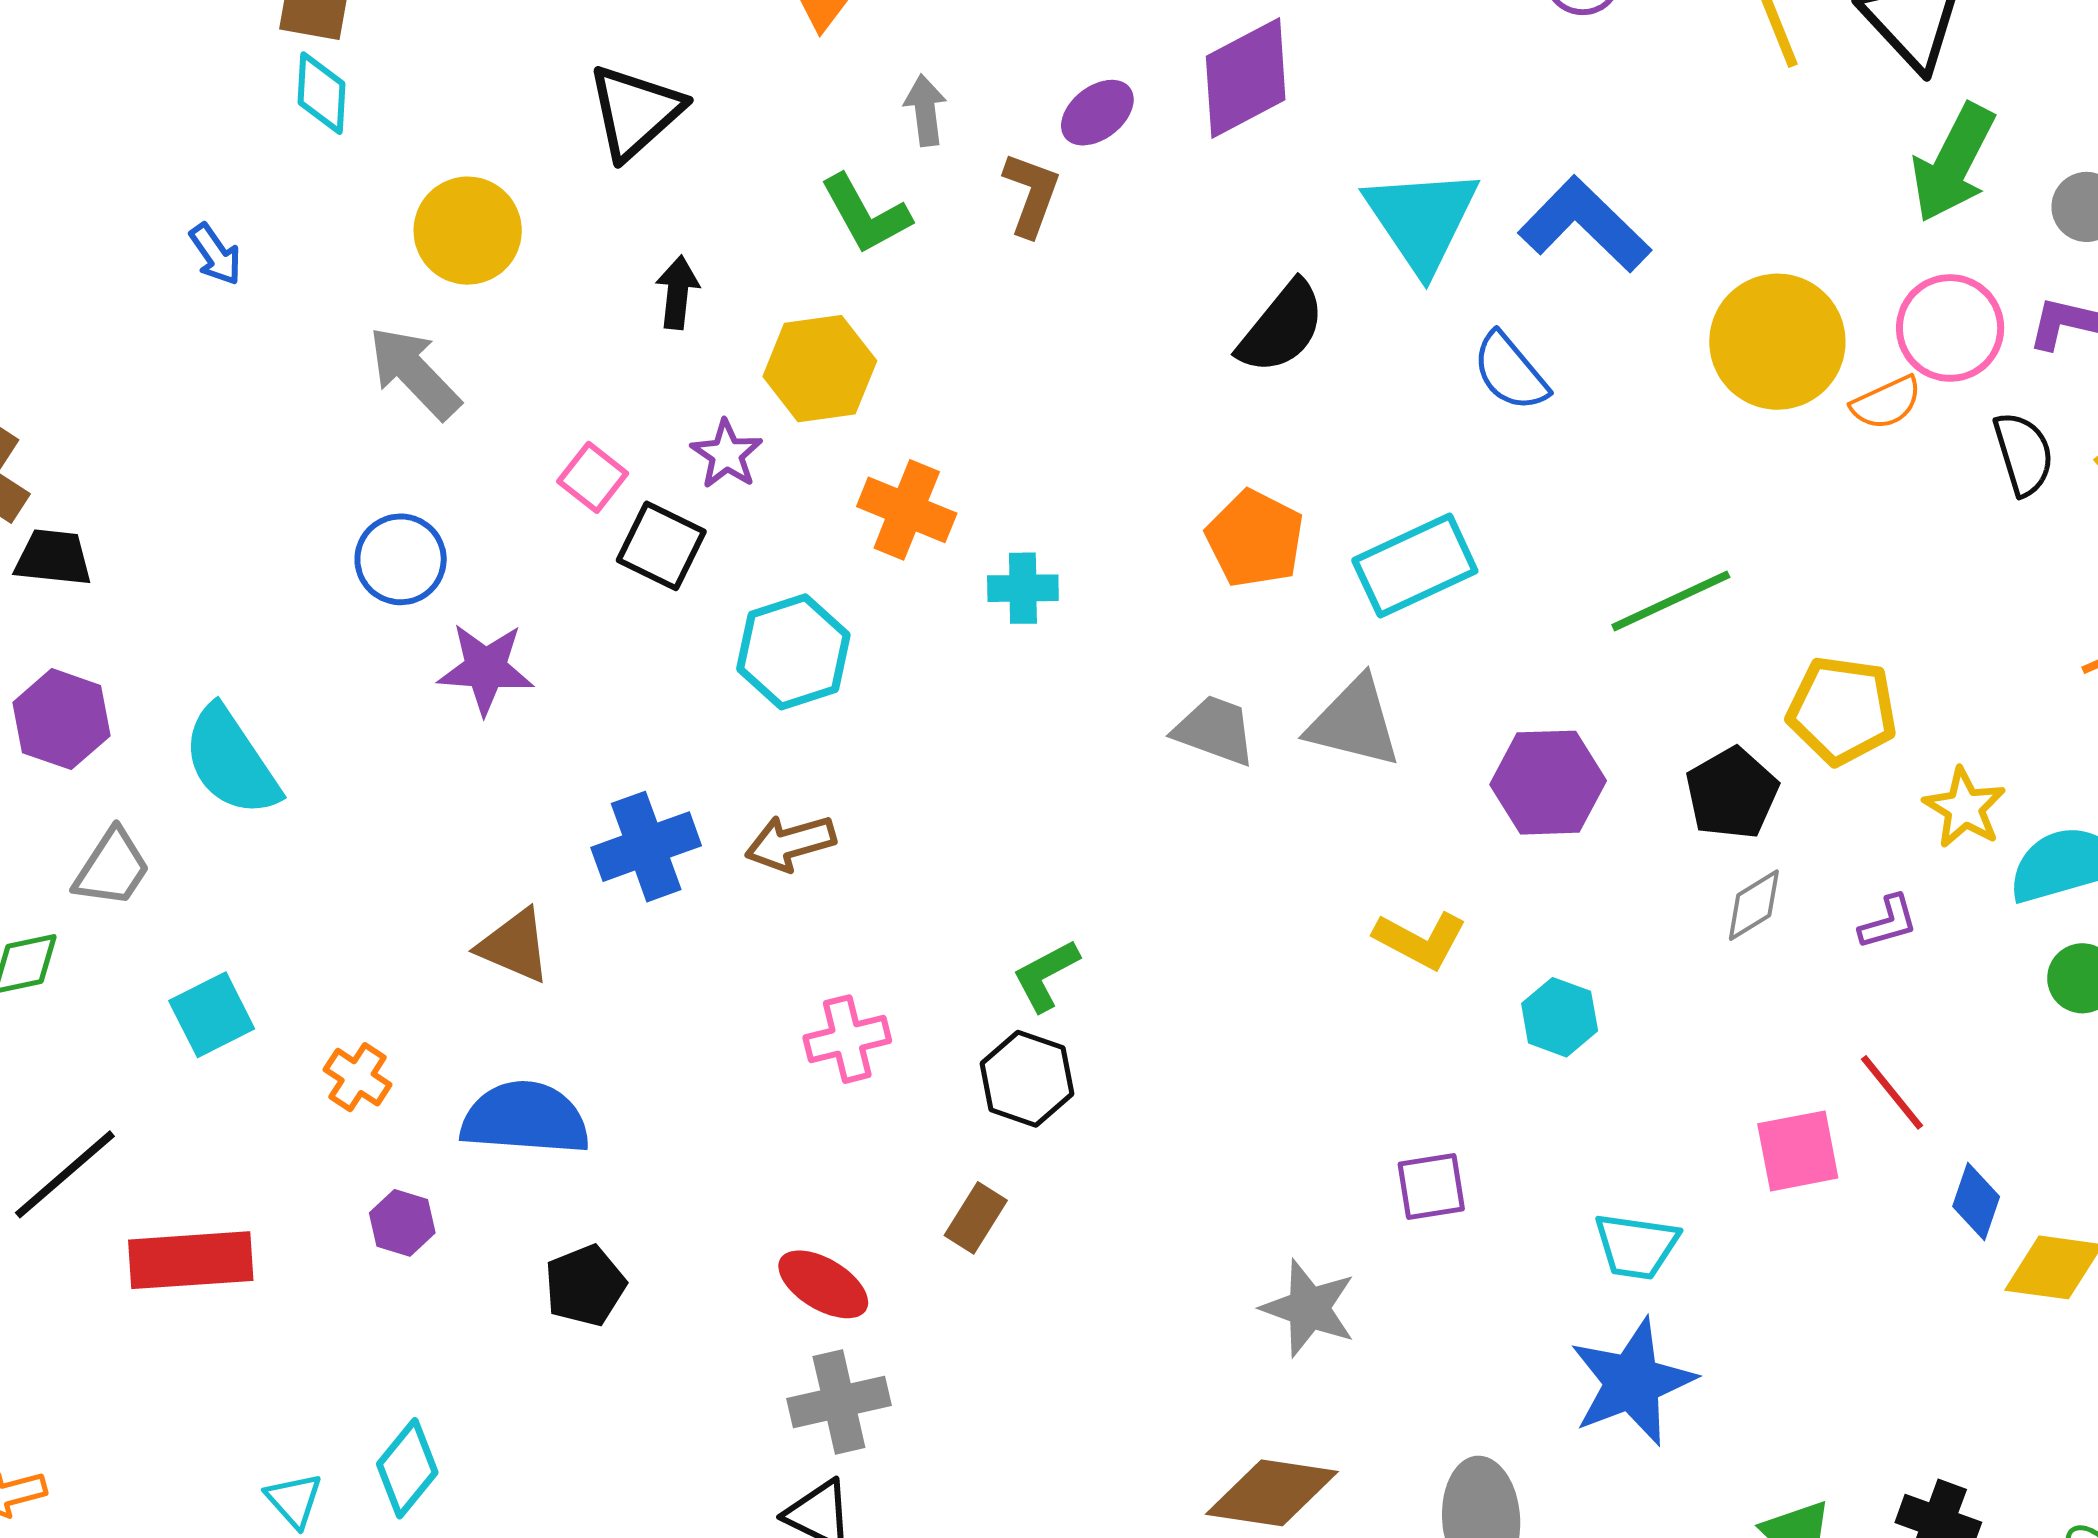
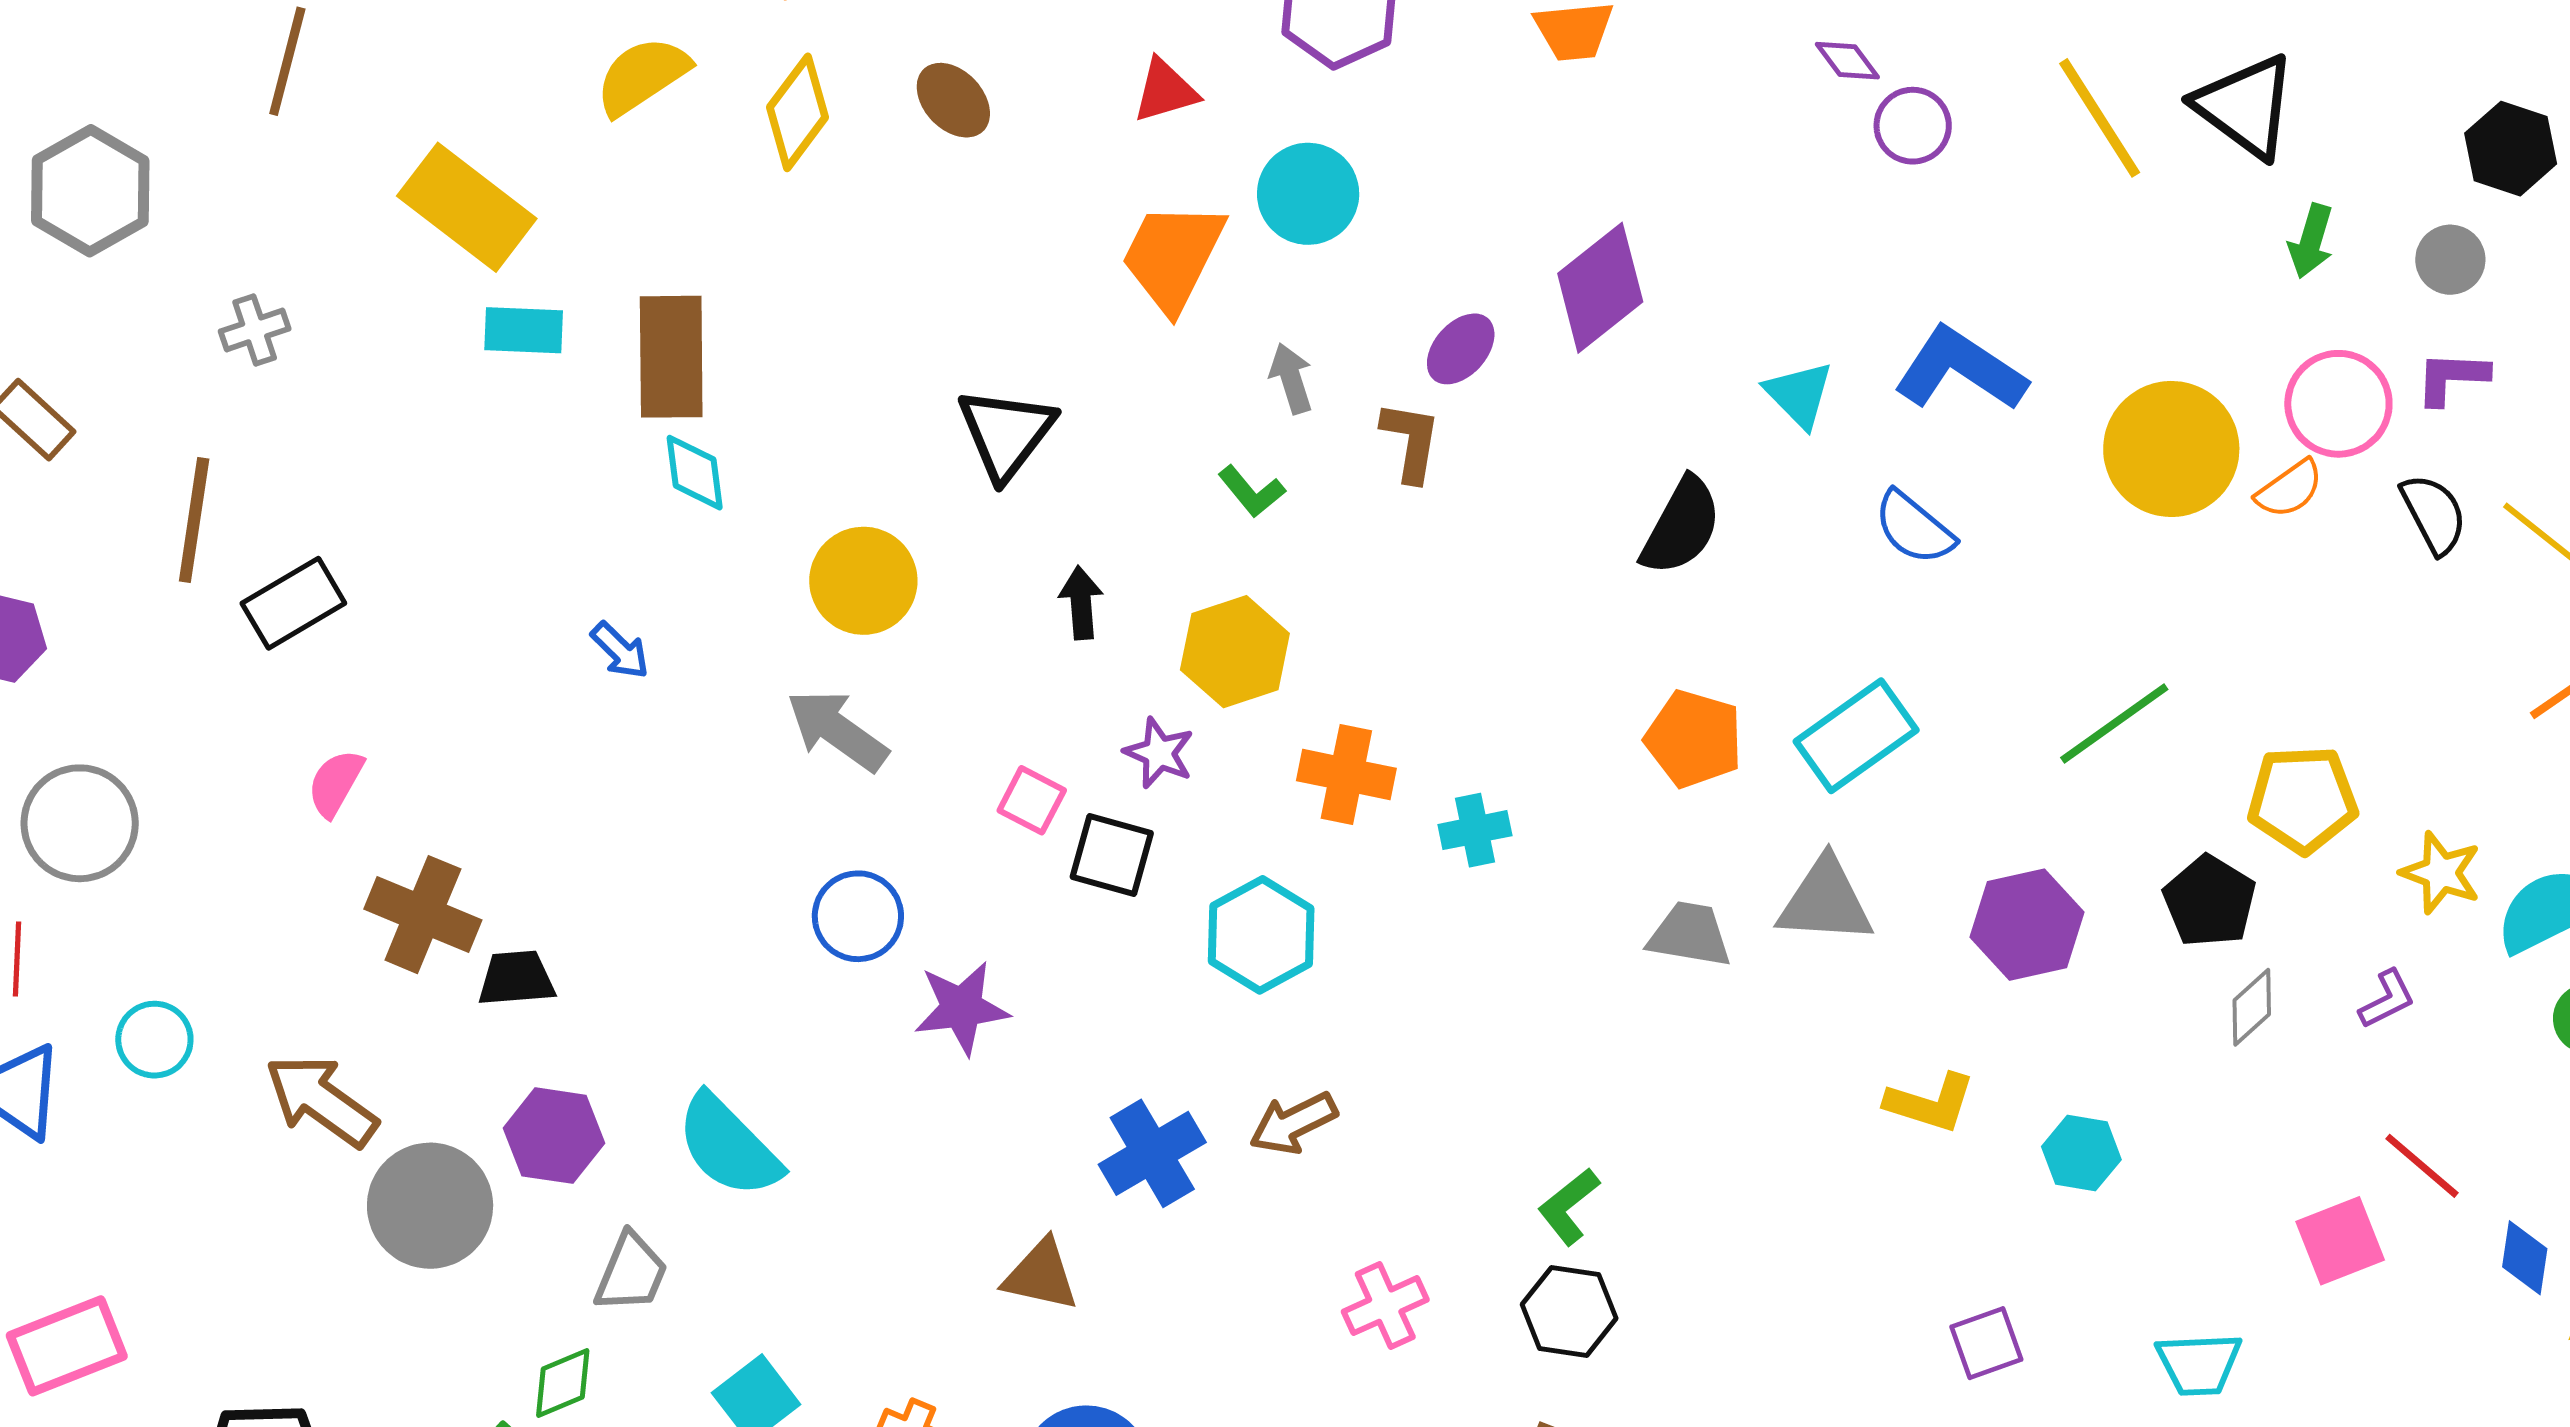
green arrow: (1953, 163) -> (2311, 241), size x0.6
green L-shape: (865, 214) -> (1251, 491), size x0.7
cyan triangle: (1422, 220) -> (1799, 394), size x0.6

